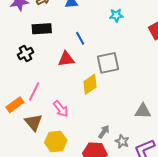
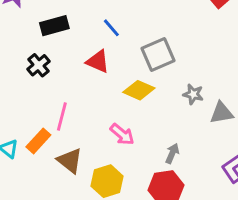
red triangle: (66, 59) -> (98, 61), turned 42
yellow diamond: (90, 84) -> (139, 90), turned 70
pink arrow: (61, 109) -> (122, 134), moved
gray star: (122, 141) -> (193, 94), moved

